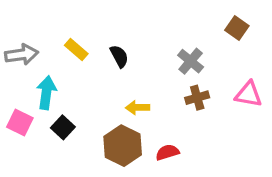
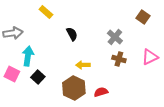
yellow rectangle: (76, 50) -> (46, 12), moved
pink triangle: (249, 94) -> (150, 57), turned -36
brown cross: (197, 98) -> (119, 59), turned 32

